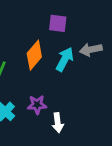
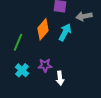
gray arrow: (91, 50) -> (84, 16), moved

